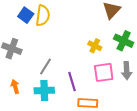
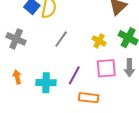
gray line: (45, 66) -> (61, 39), moved
purple line: (72, 82) -> (74, 75), turned 42

